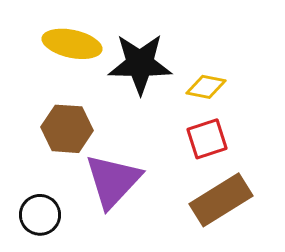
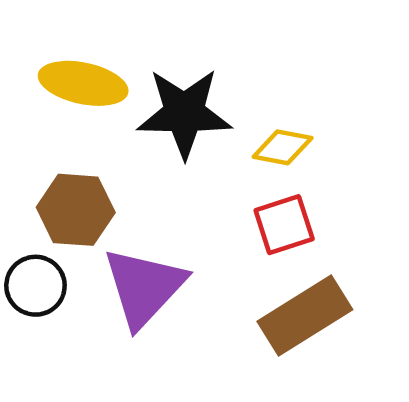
black circle: (40, 215) -> (35, 286), moved

